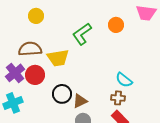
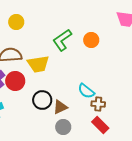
orange circle: (116, 25) -> (91, 40), moved
cyan semicircle: (124, 80) -> (86, 91), moved

